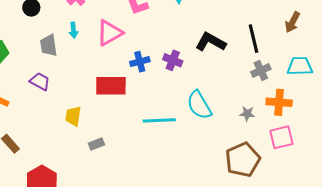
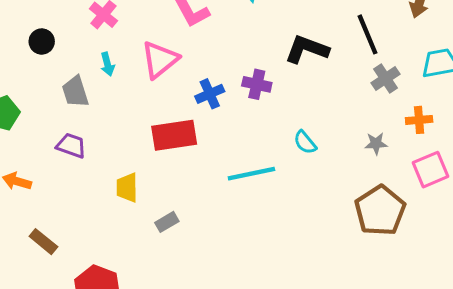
orange cross: (279, 102) -> (419, 120), size x0.7
cyan semicircle: (199, 105) -> (305, 142), size x0.6

